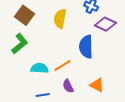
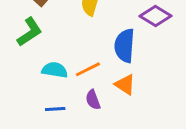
orange triangle: (97, 85) -> (125, 85), moved

